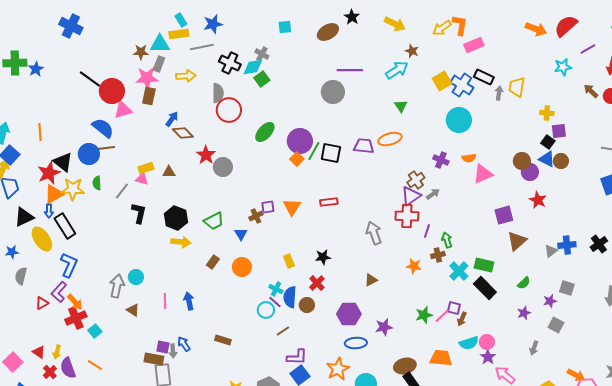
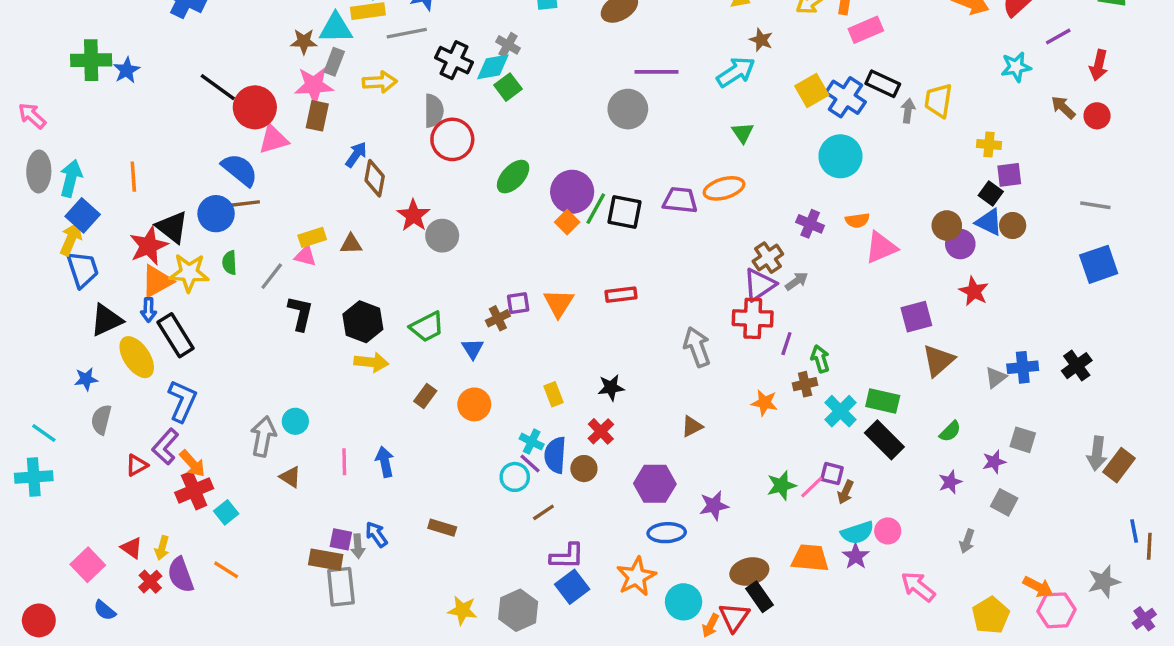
brown diamond: (183, 133) -> (375, 178), turned 55
purple star: (488, 357) -> (856, 556), moved

